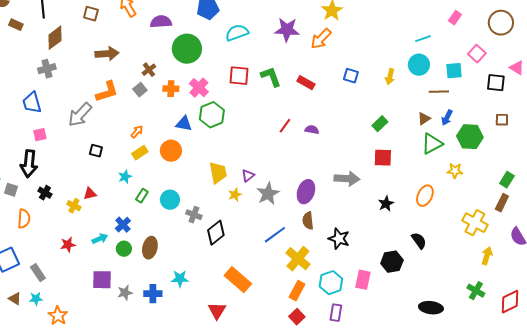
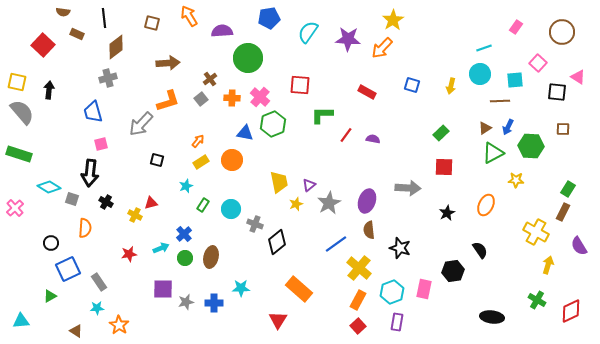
cyan semicircle: (237, 33) -> (308, 32), moved, turned -35
green L-shape: (271, 77) -> (322, 115), moved, turned -70
brown triangle: (15, 299) -> (76, 331), moved

